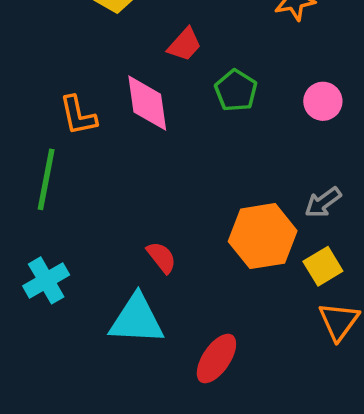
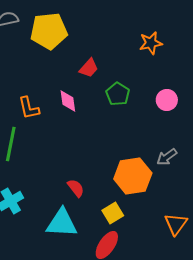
pink diamond: (147, 103) -> (68, 101), size x0.7
yellow square: (323, 266) -> (113, 213), moved

